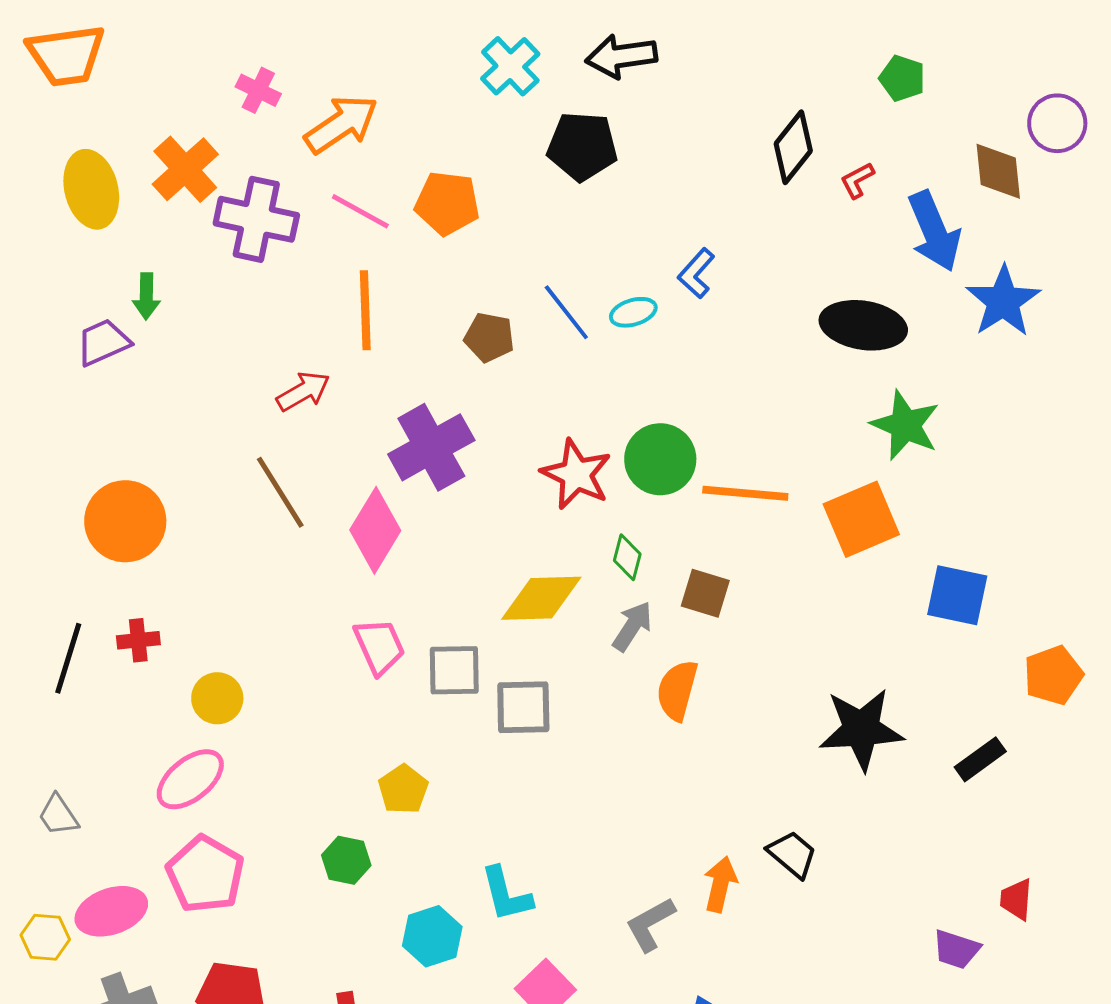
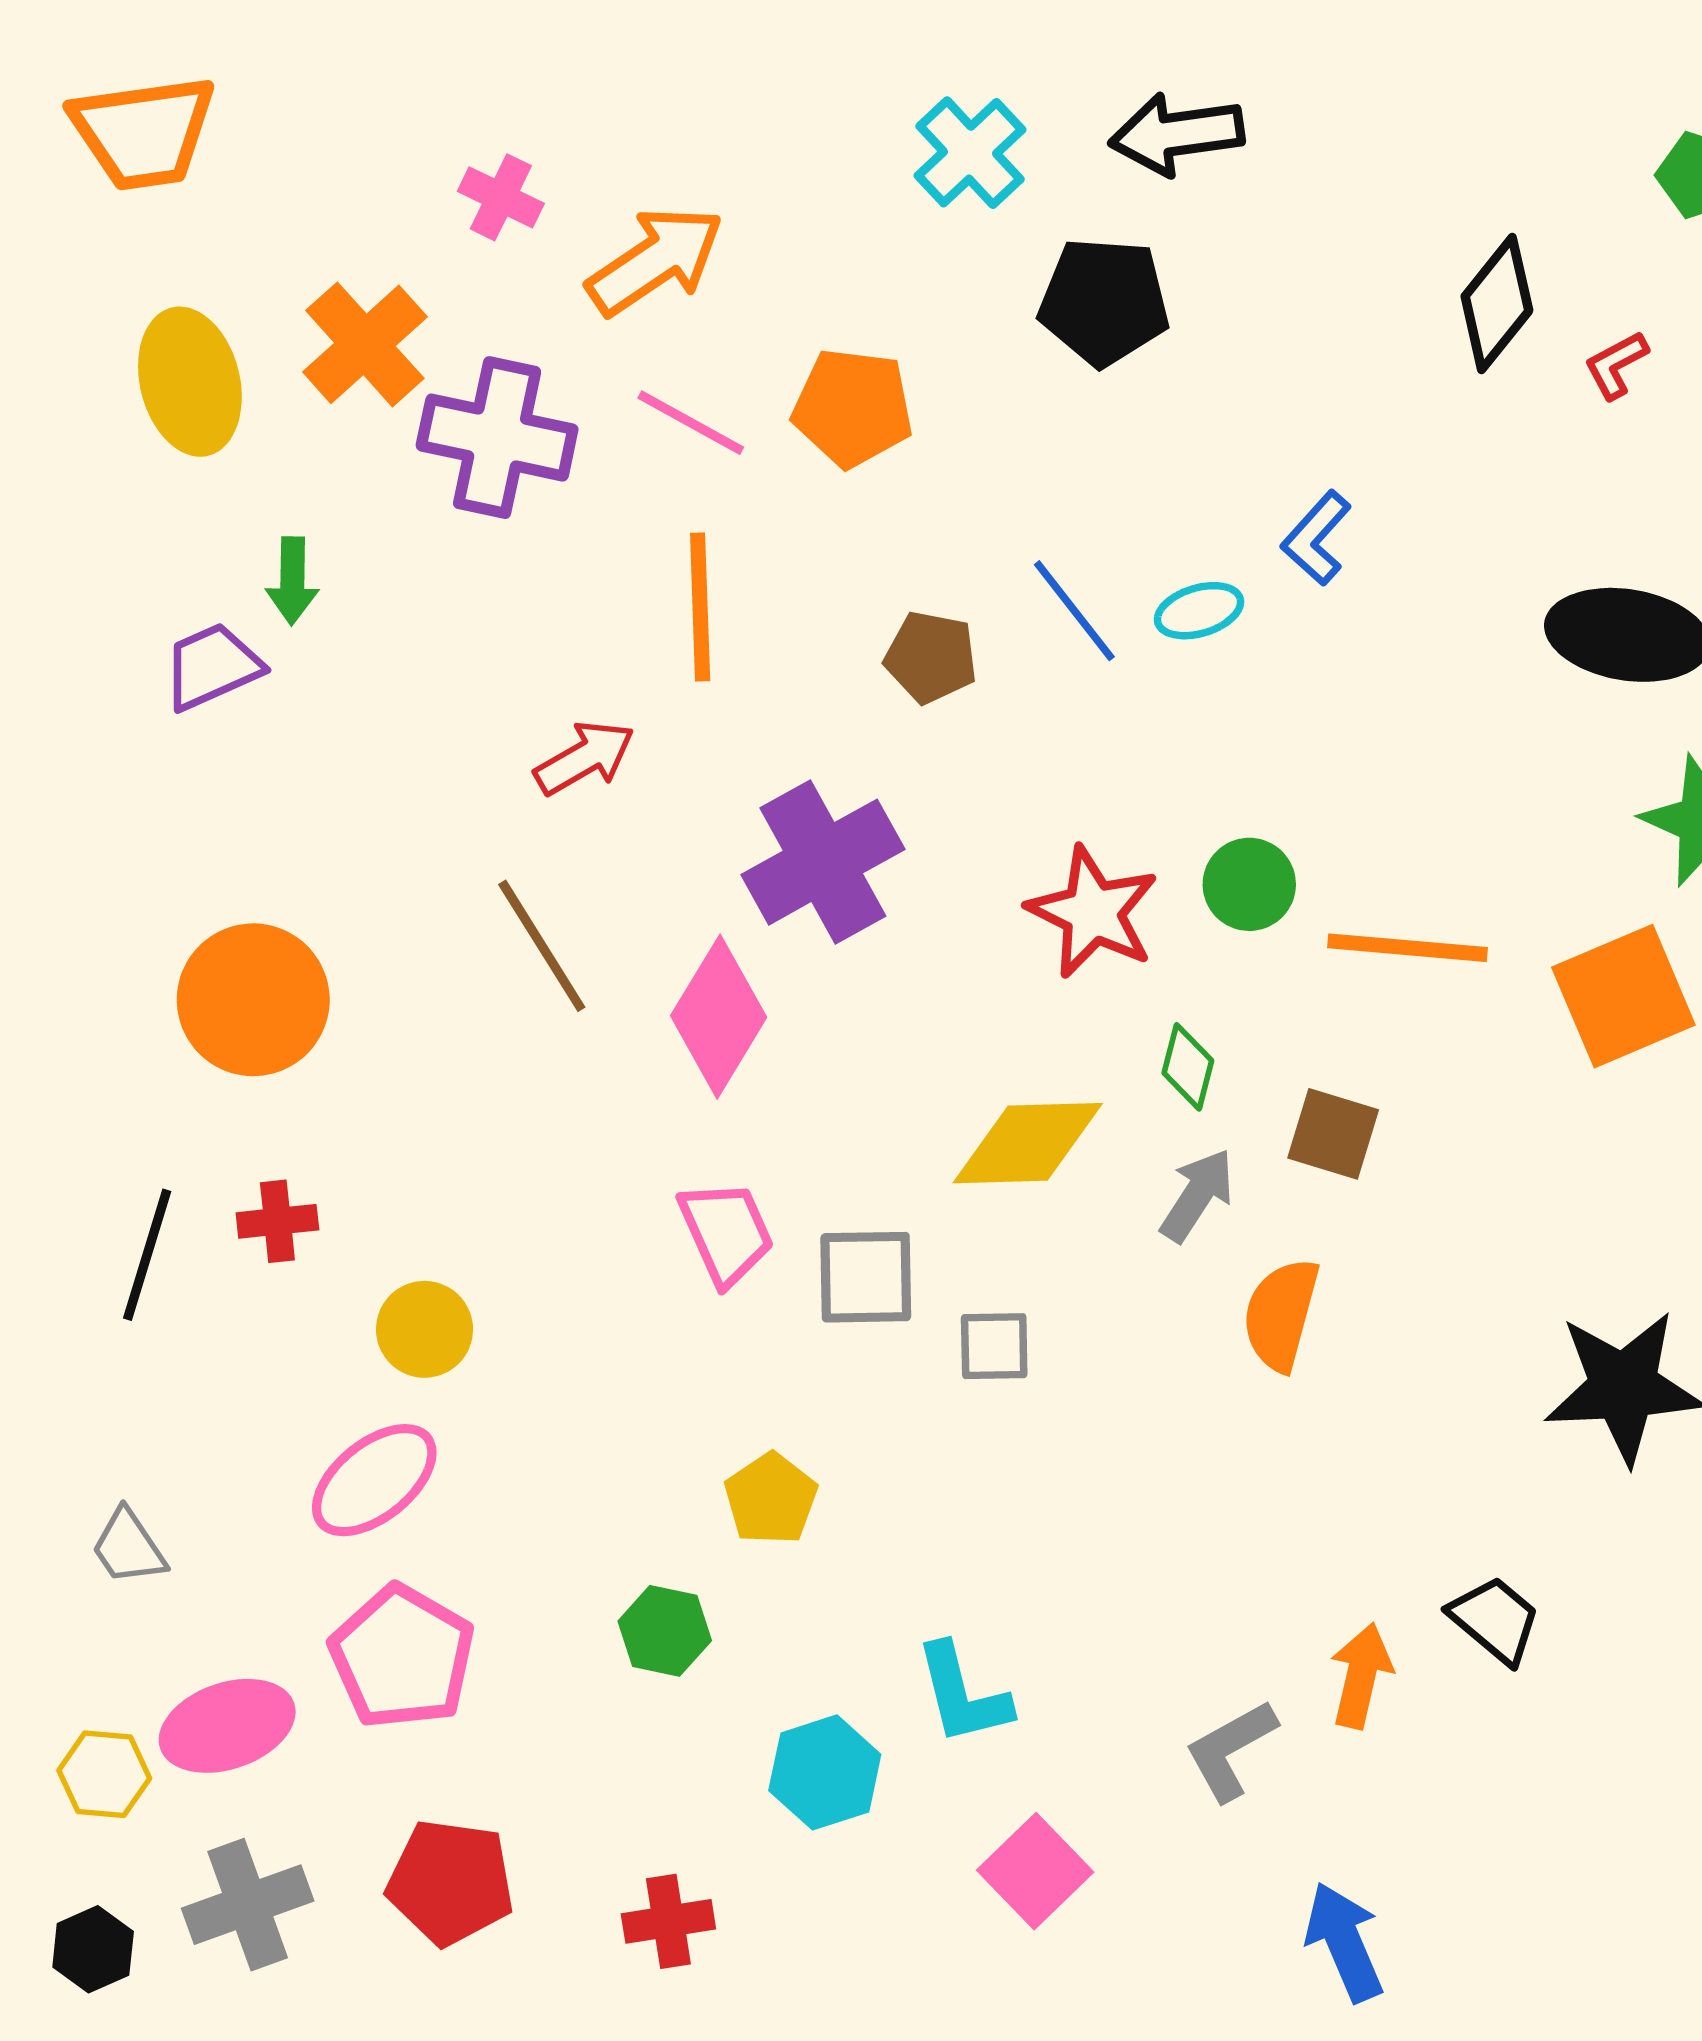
green circle: (660, 459) -> (1249, 884), size x0.7
gray square: (523, 707) -> (994, 1346), size x0.7

